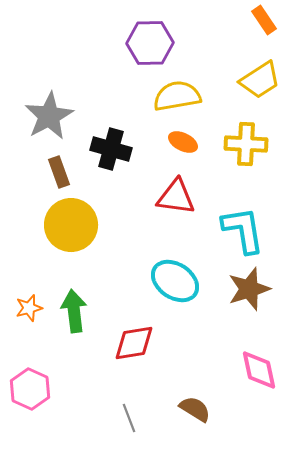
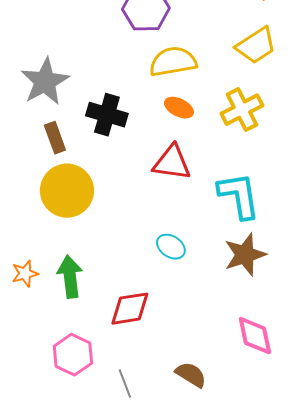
yellow cross: (246, 144) -> (242, 110), turned -30
cyan ellipse: (175, 281) -> (171, 247), size x0.6
pink hexagon: (30, 389) -> (73, 355), moved

